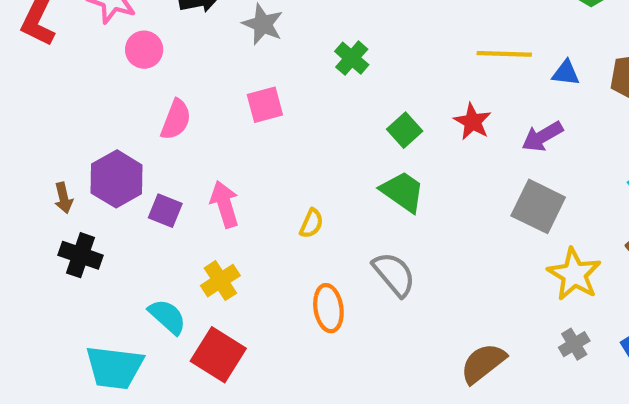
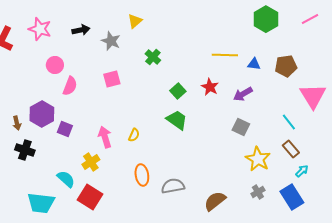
pink circle: (144, 50) -> (55, 65), moved
pink arrow: (225, 204) -> (105, 137), moved
gray square: (538, 206) -> (241, 127), size x0.7
gray semicircle: (394, 274) -> (173, 186), moved, turned -60

